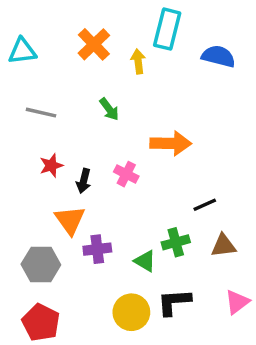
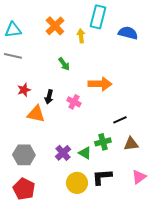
gray line: (41, 113) -> (13, 56), moved
red star: (51, 166) -> (24, 90), moved
black arrow: (84, 181) -> (49, 97), moved
orange triangle: (70, 220) -> (36, 114), moved, turned -42
purple cross: (97, 249) -> (63, 153), moved, turned -35

